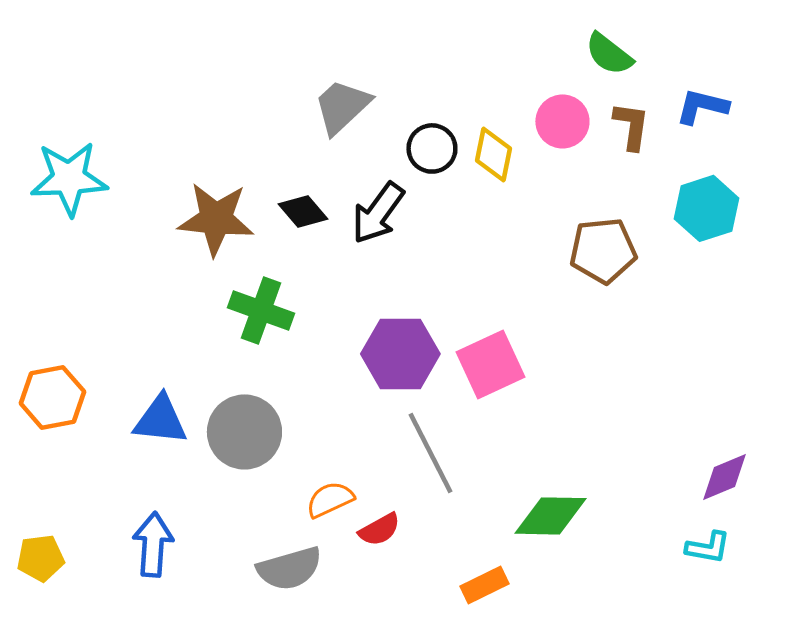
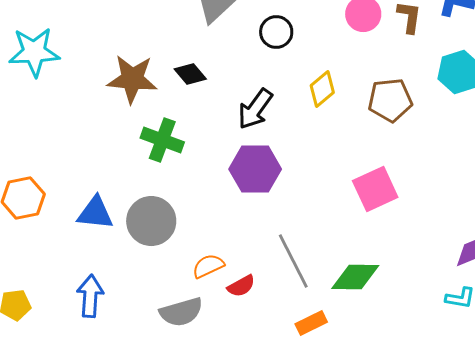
yellow diamond: (493, 154) -> (322, 89), moved, turned 39
black arrow: (378, 213) -> (255, 109), moved
pink square: (490, 364) -> (375, 189), moved
gray line: (430, 453) -> (293, 261), moved

